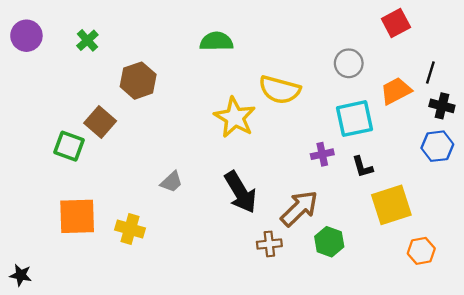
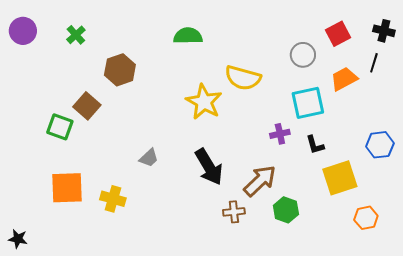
red square: (396, 23) -> (338, 34), moved
black cross: (442, 106) -> (384, 31), moved
blue hexagon: (437, 146) -> (380, 145), moved

